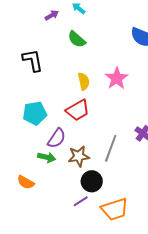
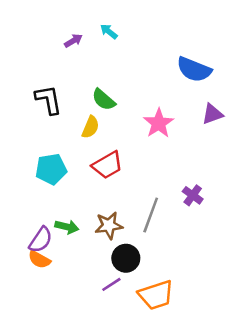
green semicircle: (77, 39) -> (104, 100), moved
yellow semicircle: (84, 81) -> (90, 127), moved, turned 36
purple semicircle: (57, 138) -> (41, 240), moved

